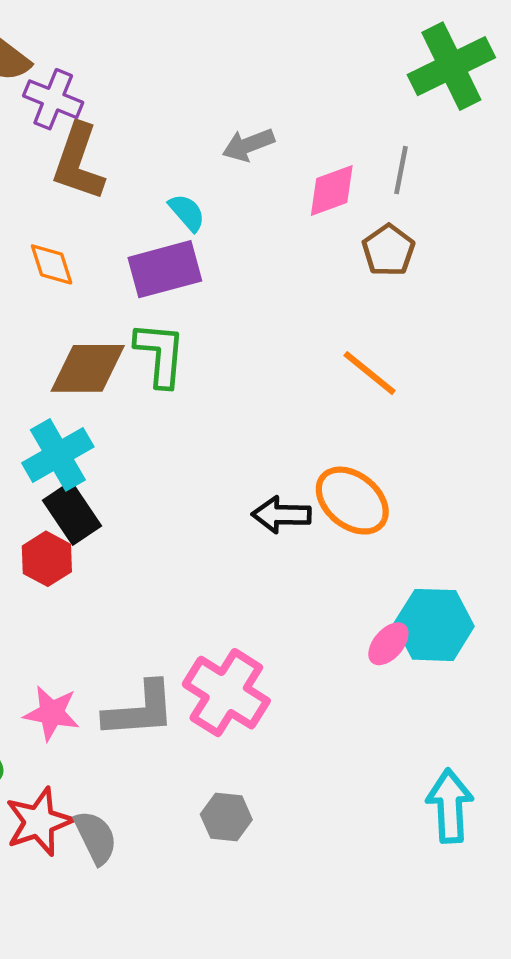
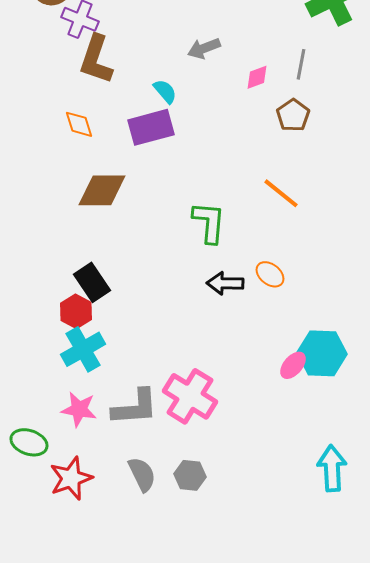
pink diamond: (332, 190) -> (257, 77), size x0.7
green L-shape: (160, 354) -> (209, 222), moved
cyan cross: (58, 455) -> (83, 349), moved
orange ellipse: (352, 501) -> (270, 274), size x0.6
gray semicircle: (96, 837) -> (142, 474), moved

